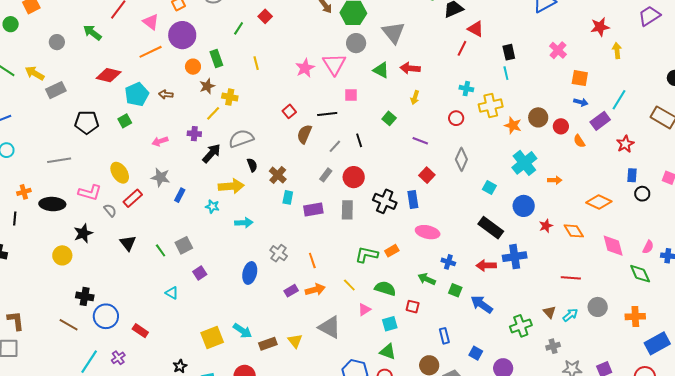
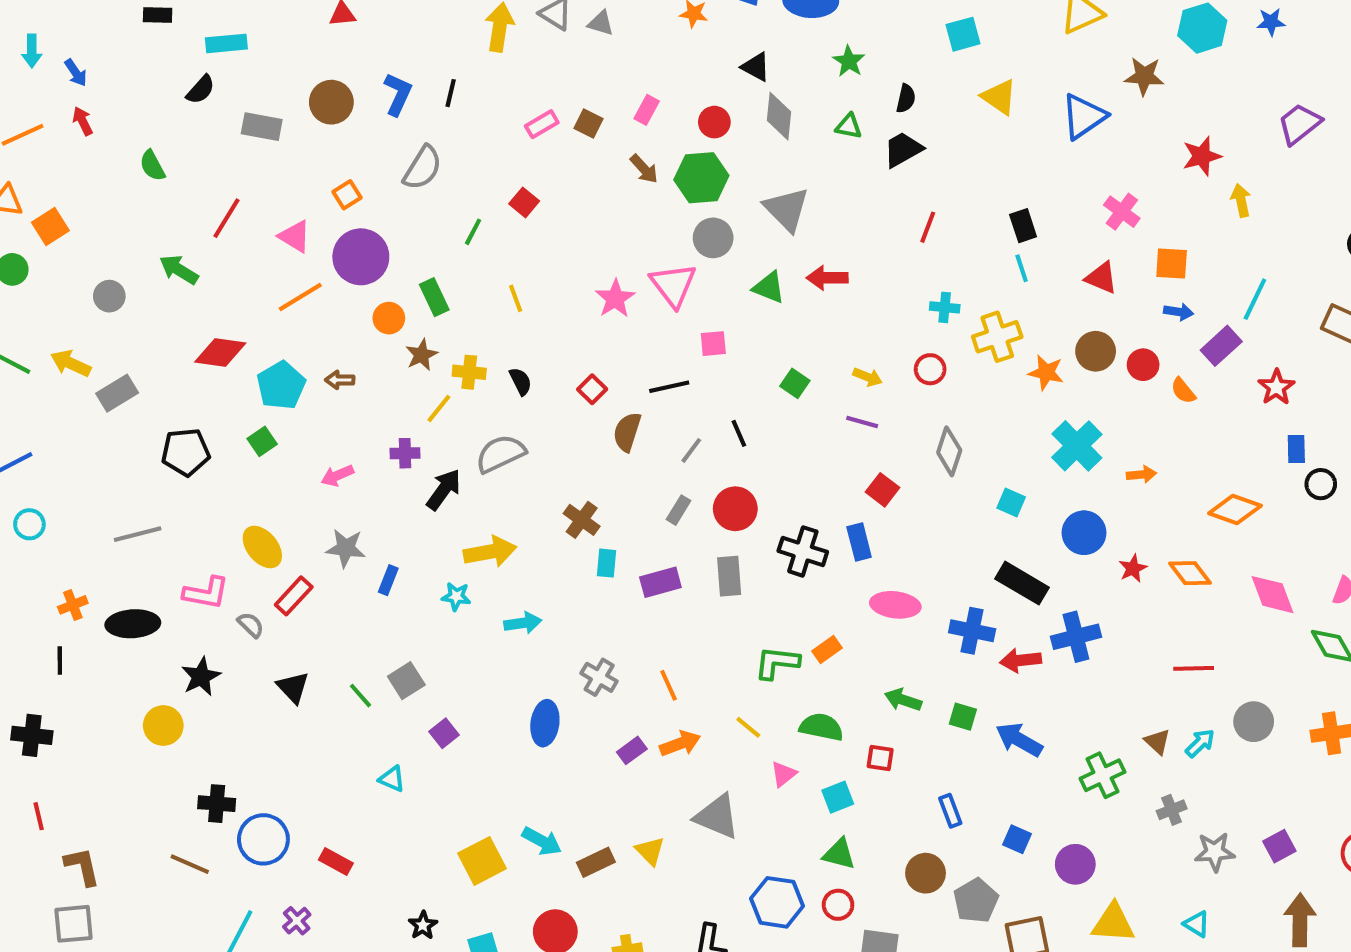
red triangle: (476, 29) -> (1101, 278), moved
yellow arrow: (415, 97) -> (868, 377), moved, turned -80
black semicircle: (252, 165) -> (521, 381), moved
blue cross: (448, 262) -> (972, 631), moved, size x1.5

